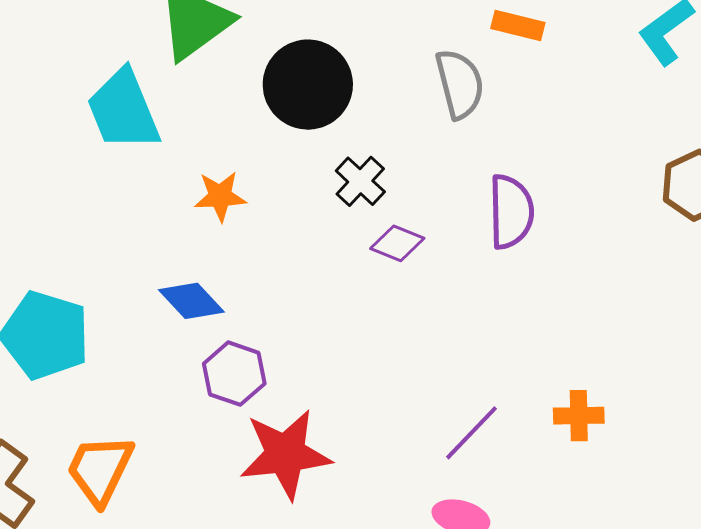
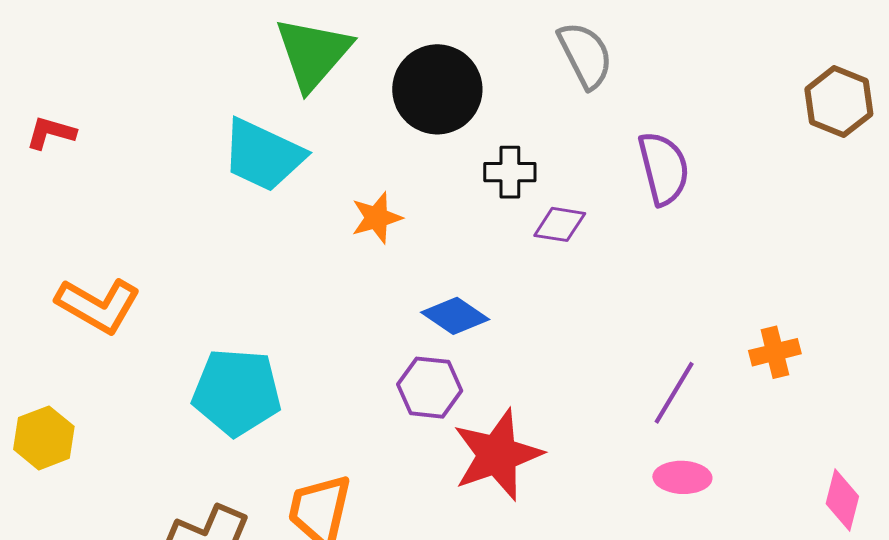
cyan trapezoid: (123, 110) -> (263, 155), turned -30
black cross: (360, 181) -> (510, 172), turned -30
blue diamond: (191, 301) -> (455, 316), moved

